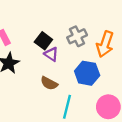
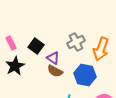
black square: (43, 41) -> (36, 46), moved
brown semicircle: (49, 83) -> (55, 71), moved

